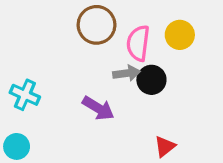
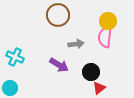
pink semicircle: (138, 43) -> (105, 37), moved
black circle: (151, 80) -> (91, 72), moved

